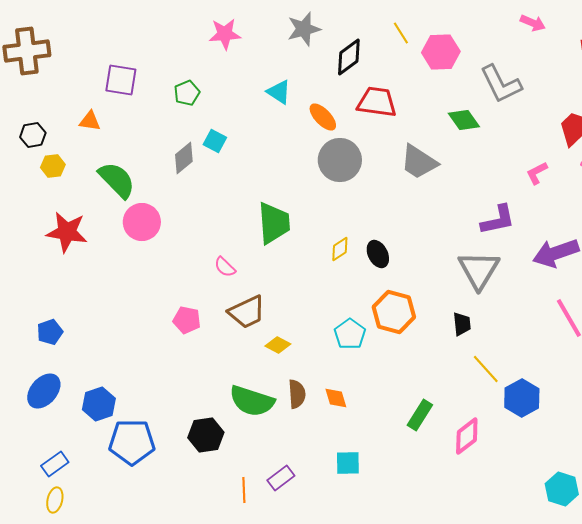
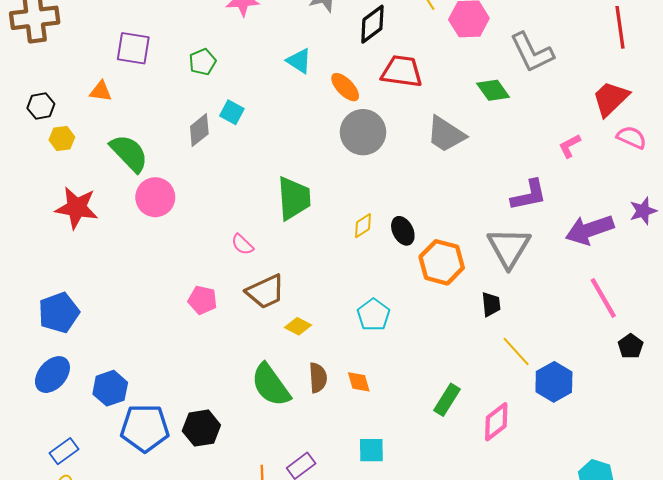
orange hexagon: (394, 312) -> (442, 262), moved
blue pentagon: (50, 332) -> (59, 313), size x1.5
green semicircle: (252, 401) -> (271, 385), turned 36
black hexagon: (206, 435) -> (201, 428), moved

